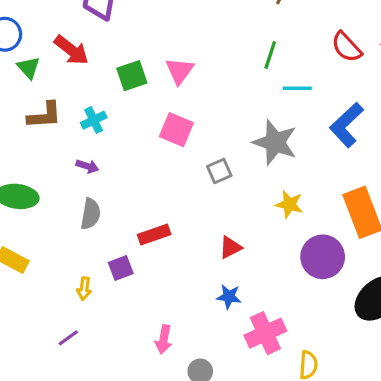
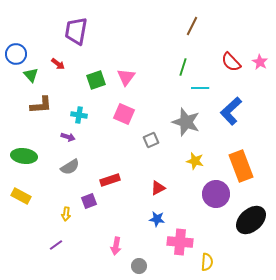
red arrow: (71, 50) -> (58, 64), size x0.6
cyan cross: (94, 120) -> (79, 115), moved, turned 35
gray semicircle: (91, 214) -> (70, 167), turned 48
pink cross: (265, 333) -> (180, 242), turned 30

